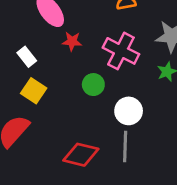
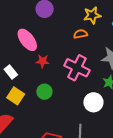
green circle: (93, 85) -> (44, 92), moved
white circle: (129, 111) -> (93, 102), moved

